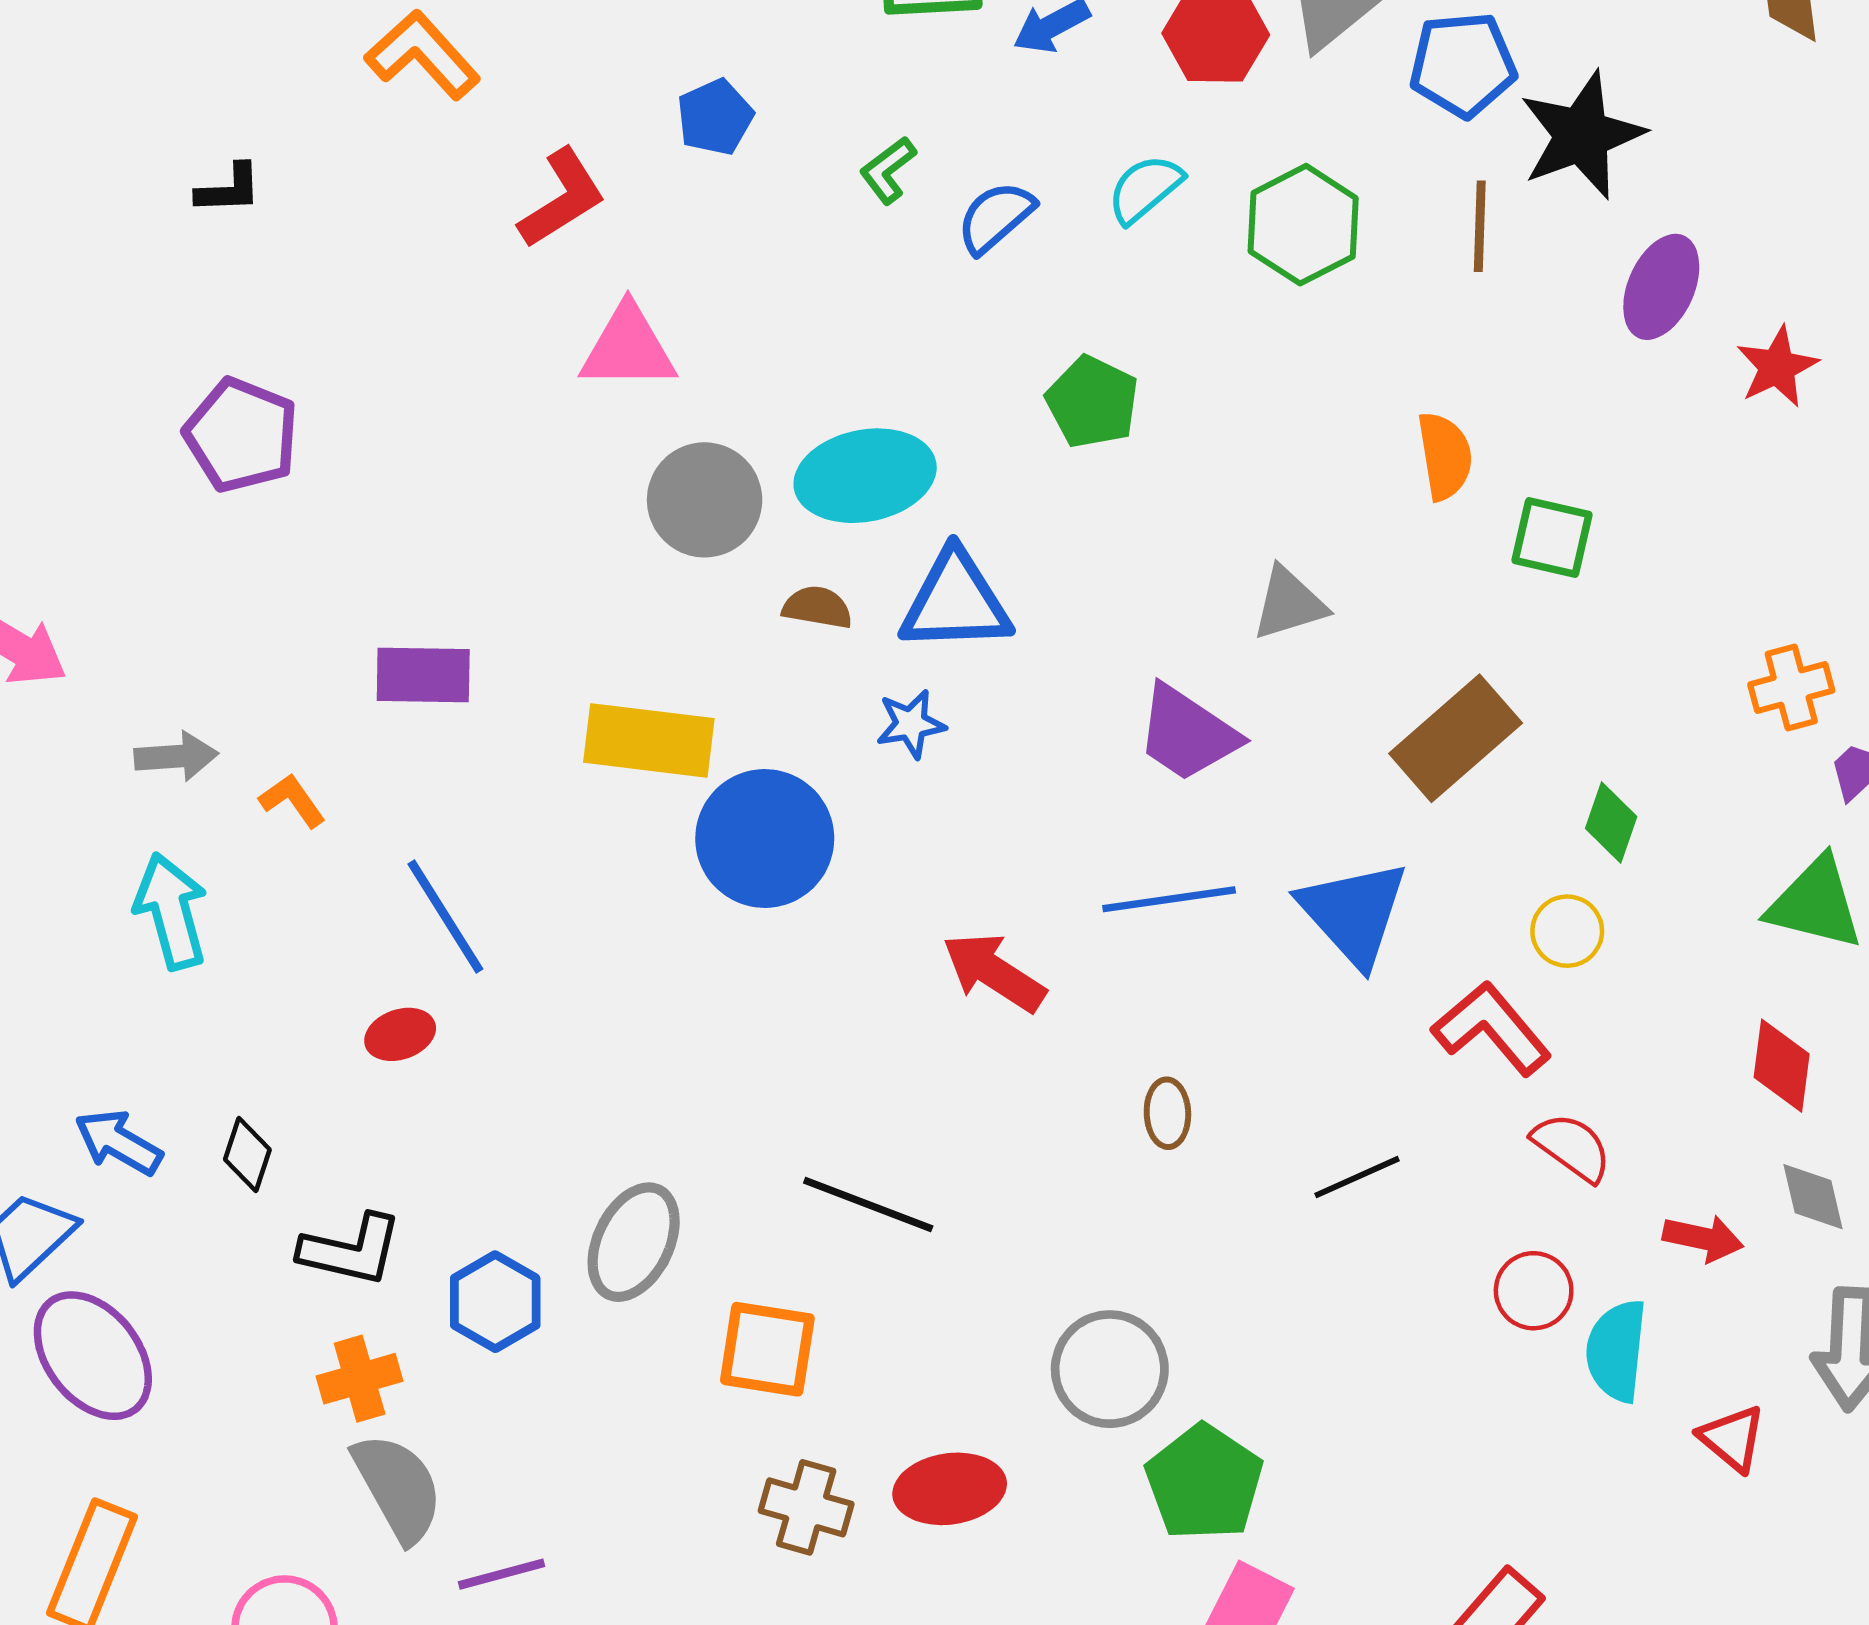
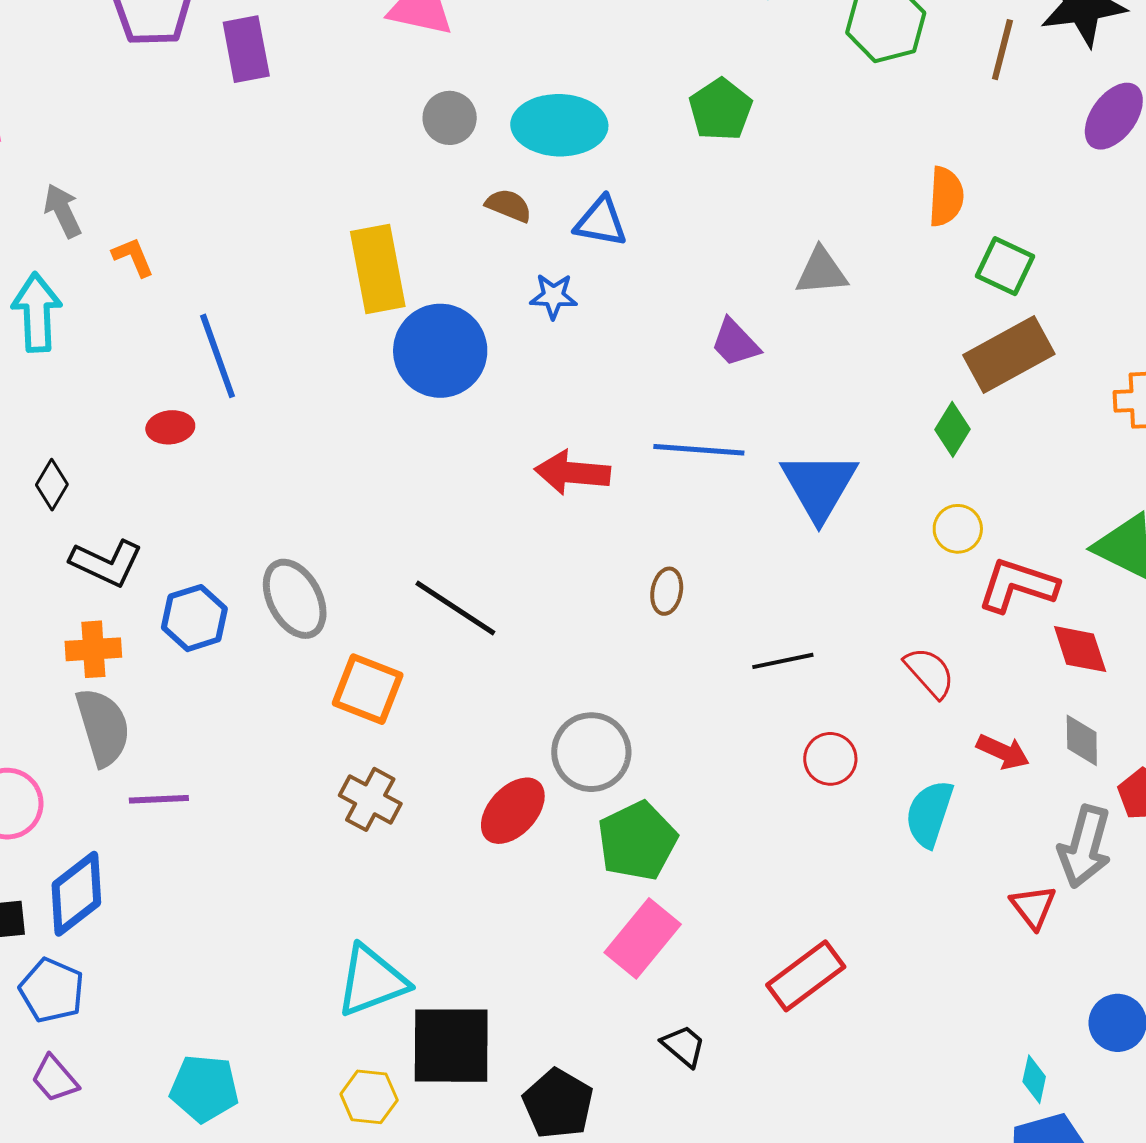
gray circle: (705, 500) -> (450, 118), size x0.7
blue triangle: (955, 602) -> (601, 222), size x0.7
purple rectangle: (423, 675) -> (246, 49), moved, turned 66
purple trapezoid: (1187, 733) -> (735, 343), size x0.7
brown rectangle: (1456, 738) -> (1009, 354), moved
yellow rectangle: (649, 740) -> (378, 269), turned 60
gray arrow: (176, 756) -> (63, 211), turned -124
green diamond: (1611, 822) -> (953, 429), moved
red arrow: (994, 972) -> (572, 473), turned -40
red L-shape: (1492, 1028) -> (1018, 585), moved, turned -44
red diamond: (1782, 1066) -> (1080, 649), turned -38
gray ellipse: (634, 1242) -> (295, 599), turned -66
red circle: (1534, 1291) -> (830, 759), moved
red triangle: (1732, 1438) -> (1033, 907), moved
red ellipse: (950, 1489) -> (513, 811), moved, turned -52

